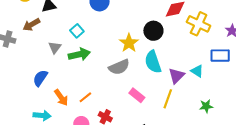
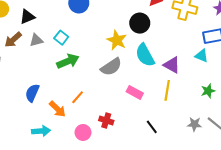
gray triangle: (55, 47) -> (36, 40), moved, turned 48
cyan triangle: (197, 71) -> (202, 56), moved
purple triangle: (176, 76) -> (172, 65), turned -36
orange line: (85, 97) -> (78, 97), moved

